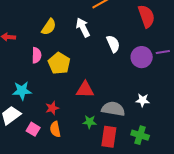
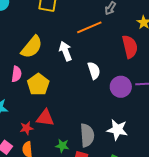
yellow semicircle: (49, 27) -> (32, 47), size x1.4
red triangle: (85, 90) -> (45, 118), moved
white star: (143, 100) -> (117, 130), size x1.5
gray semicircle: (113, 109) -> (87, 135), turned 70

